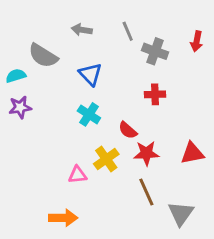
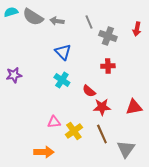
gray semicircle: (43, 56) -> (33, 17), moved
cyan semicircle: (16, 76) -> (11, 12), moved
yellow cross: (106, 159) -> (74, 131), moved

